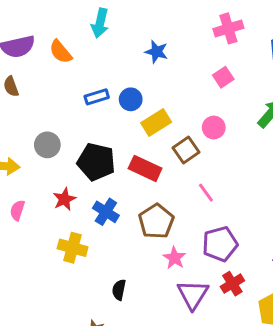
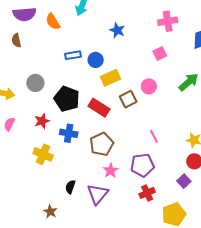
pink line: (206, 193) -> (154, 136), moved
blue cross: (106, 212) -> (69, 133), turned -30
purple triangle: (193, 295) -> (98, 194), moved

